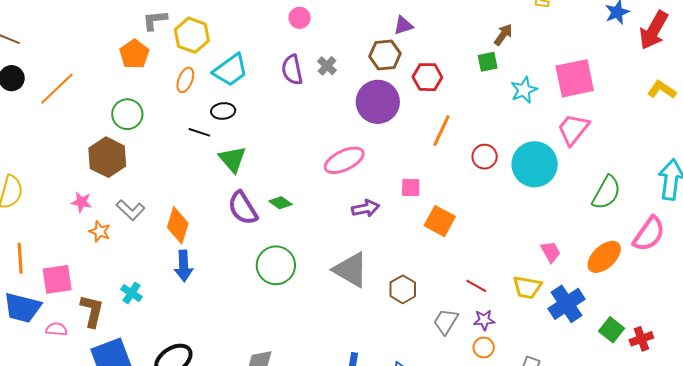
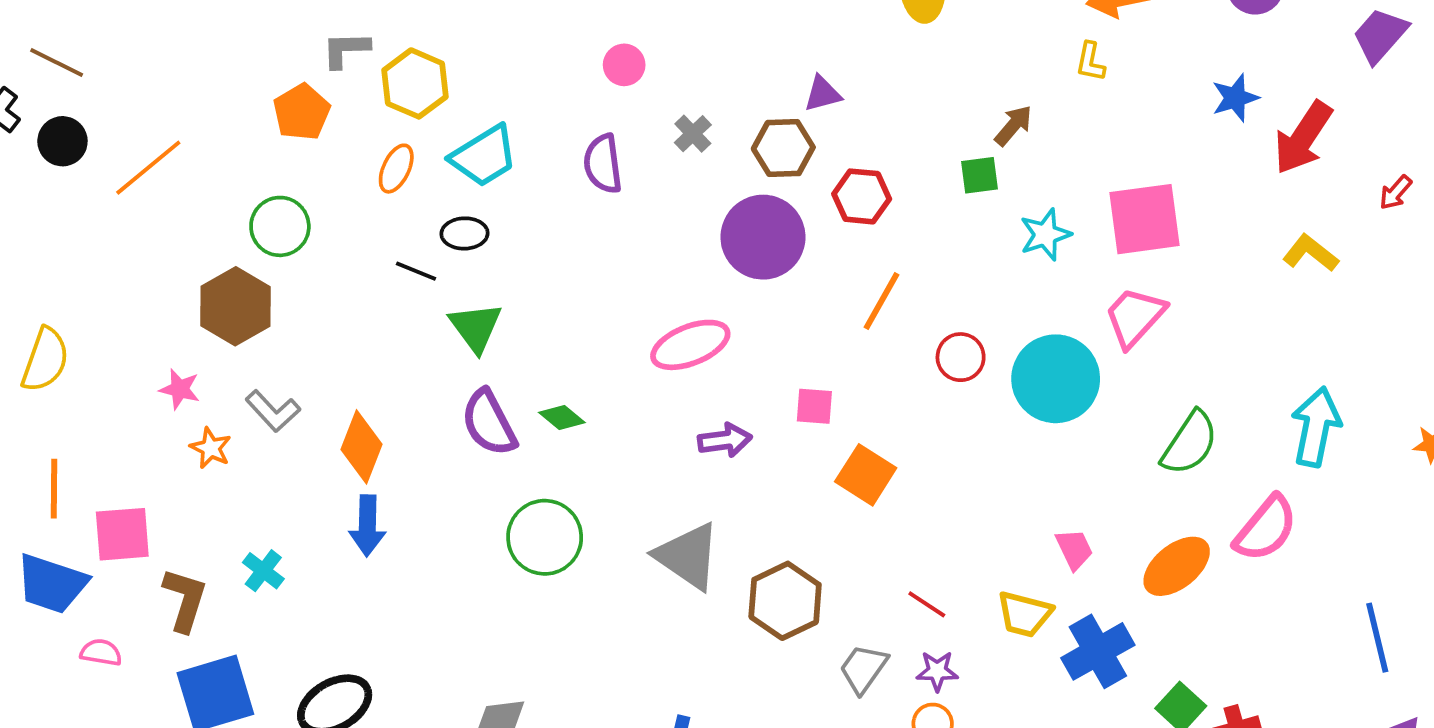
gray cross: (327, 66) -> (693, 134), moved
brown hexagon: (403, 289) -> (785, 601), size x1.4
pink semicircle: (57, 329) -> (101, 652), moved

